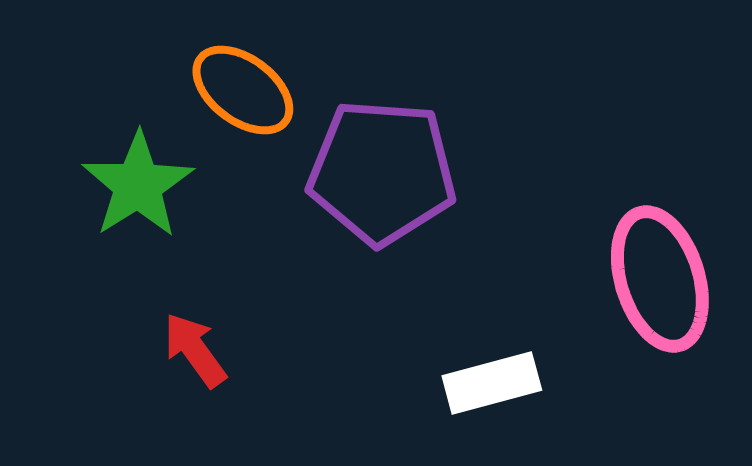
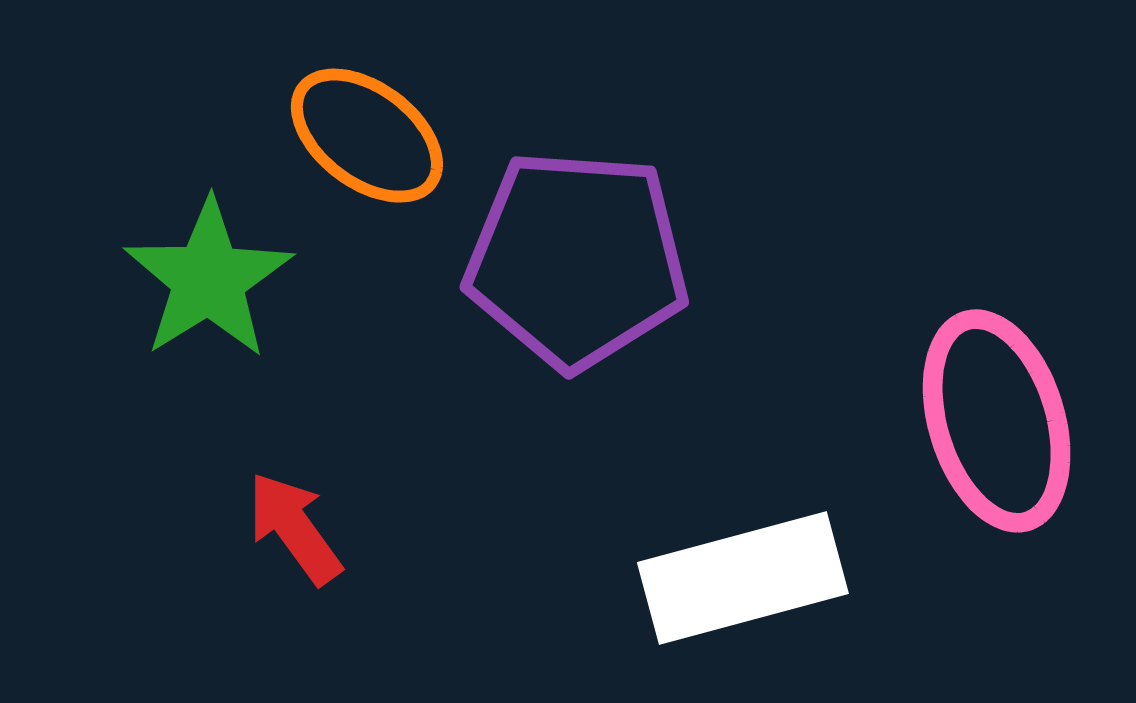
white rectangle: (492, 383) -> (743, 578), size x1.4

